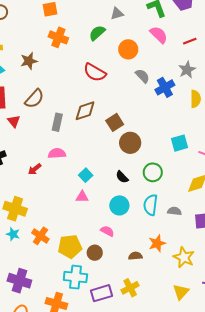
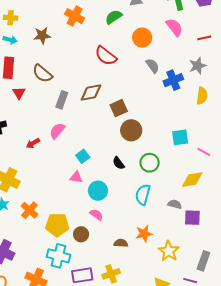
brown semicircle: (34, 99) -> (42, 73), turned 80
pink semicircle: (57, 153) -> (57, 131), turned -54
cyan circle: (119, 205) -> (98, 191), moved
gray semicircle: (174, 211) -> (175, 204), moved

